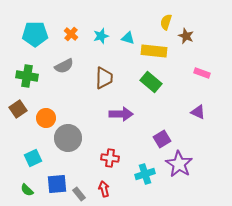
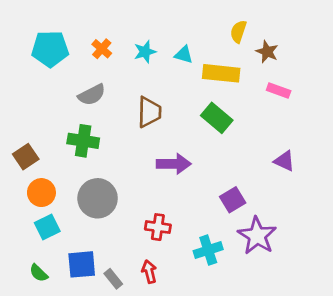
pink rectangle: (202, 73) -> (279, 91), moved
green cross: (27, 76) -> (83, 141), moved
orange circle: (46, 118) -> (41, 193), moved

